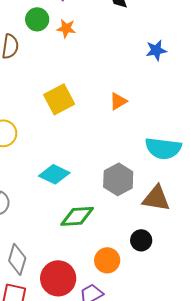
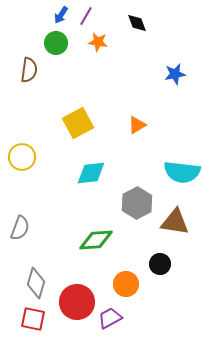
orange star: (66, 28) -> (98, 42), moved
cyan diamond: (54, 174) -> (91, 173), moved, turned -32

